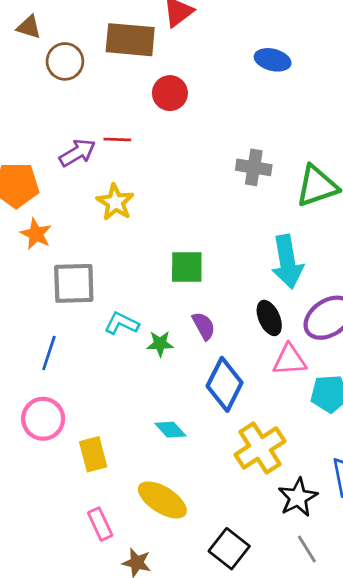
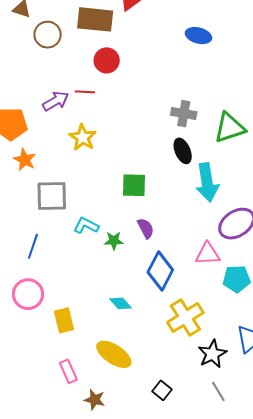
red circle: (170, 93) -> (107, 60), moved
black ellipse: (269, 318) -> (183, 151), moved
black square: (229, 549) -> (162, 390), size x0.7

